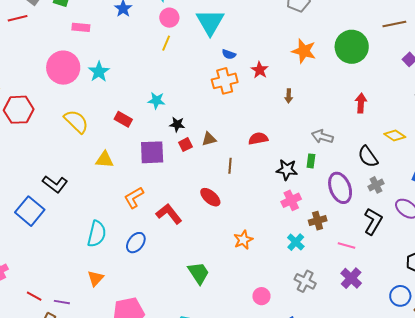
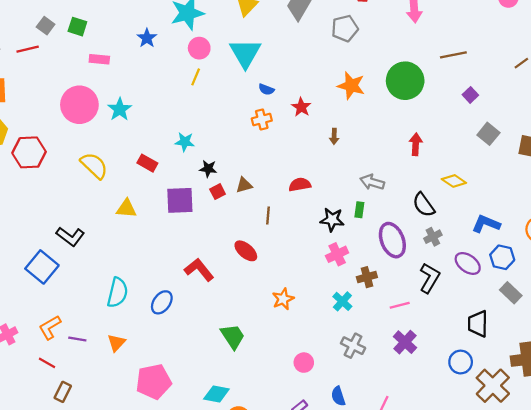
orange cross: (225, 81) -> (262, 120), size x0.7
orange L-shape: (134, 198) -> (50, 327), moved
pink line: (346, 246) -> (400, 305), turned -30
purple line: (62, 302) -> (77, 339), moved

